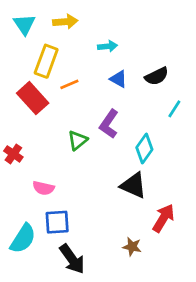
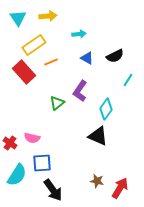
yellow rectangle: (46, 61) -> (34, 45), turned 35
red cross: (13, 154) -> (10, 143), moved
red arrow: (163, 218) -> (120, 188), moved

